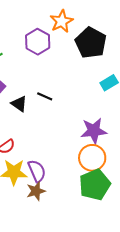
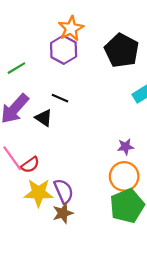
orange star: (62, 21) -> (71, 28), moved
black line: (45, 96) -> (60, 98), moved
purple star: (94, 131) -> (126, 147), size x0.6

